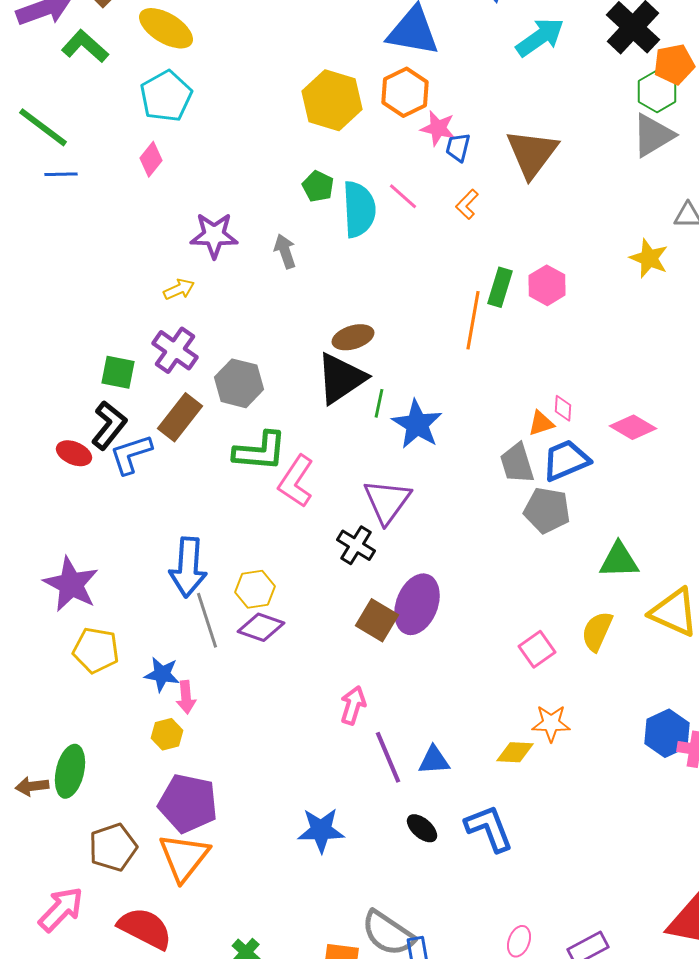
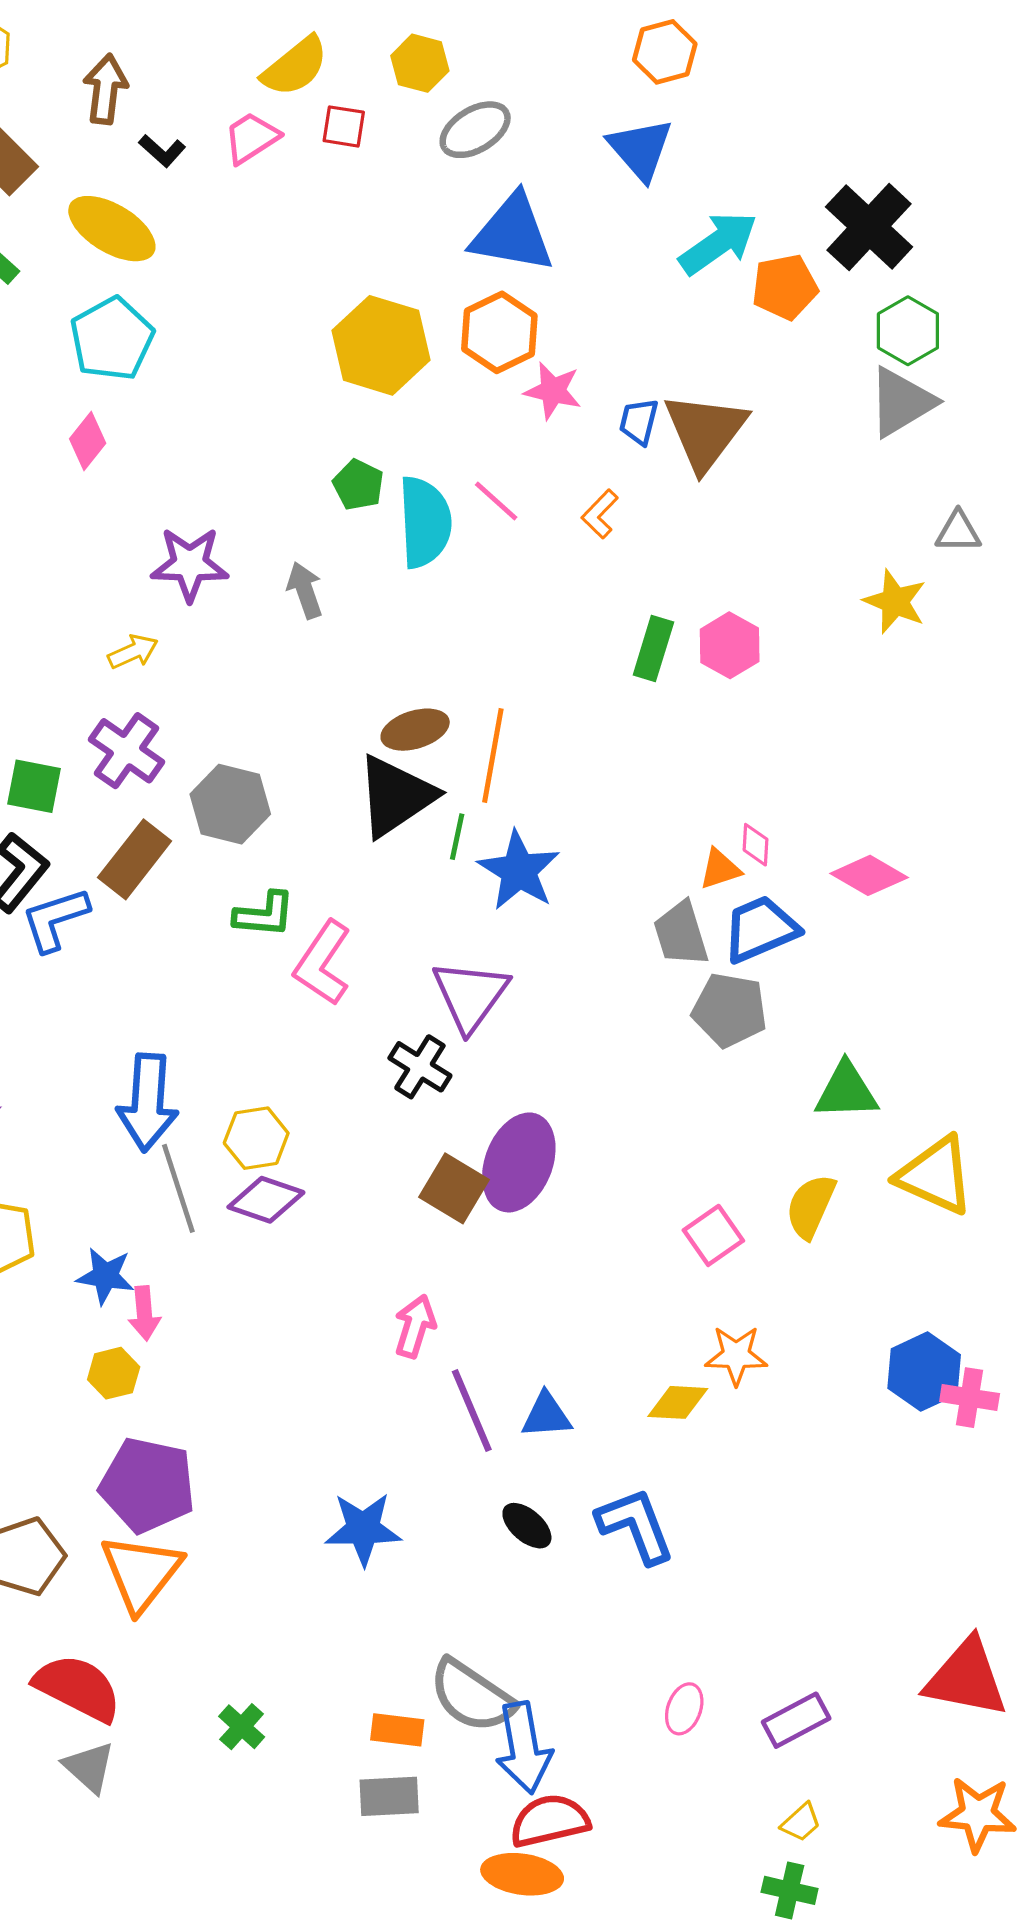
orange pentagon: (674, 64) -> (785, 287), moved
blue trapezoid: (458, 147) -> (639, 422), moved
orange line: (473, 320) -> (493, 756), moved
green L-shape: (260, 451) -> (264, 914), size x0.7

